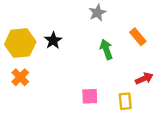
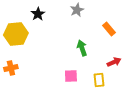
black star: (53, 40) -> (38, 14), moved
green arrow: (106, 49) -> (82, 48), moved
orange cross: (20, 77) -> (11, 68), moved, turned 32

